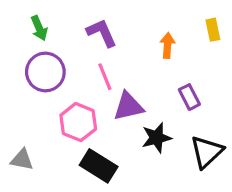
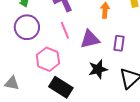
purple rectangle: (189, 97) -> (119, 43), turned 35
purple triangle: (128, 106) -> (90, 39), moved

